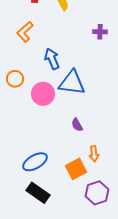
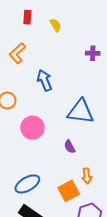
blue triangle: (72, 83) -> (81, 112), moved
pink circle: (43, 94) -> (32, 128), moved

